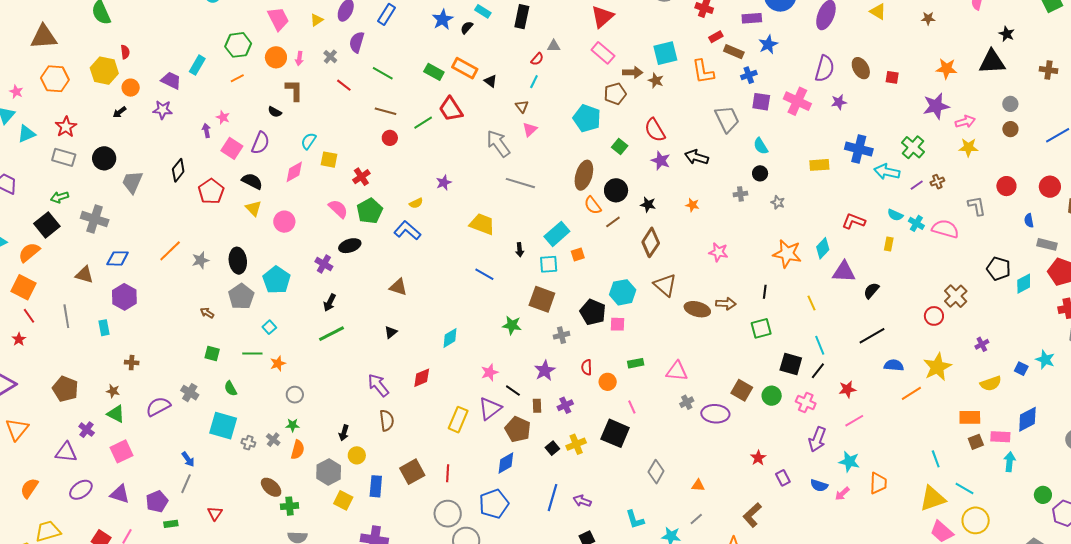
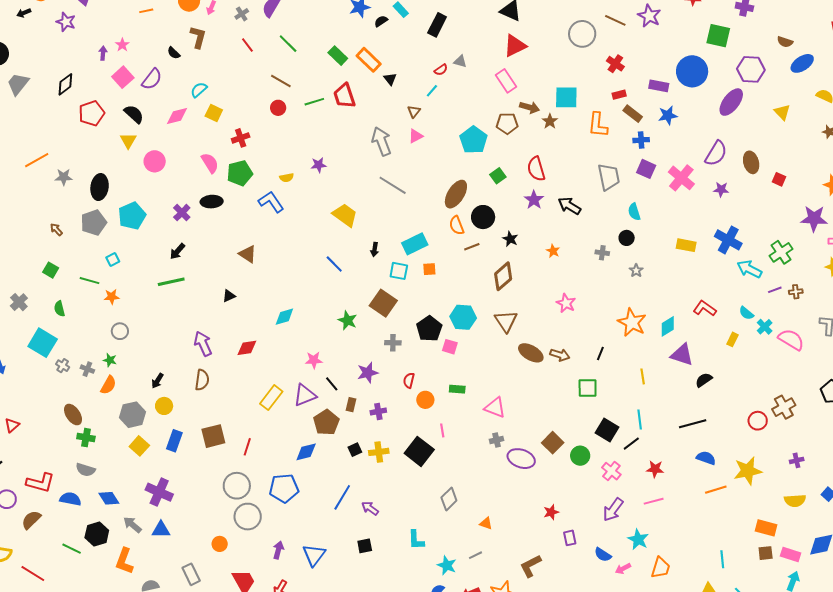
gray cross: (273, 440) -> (87, 369), turned -32

